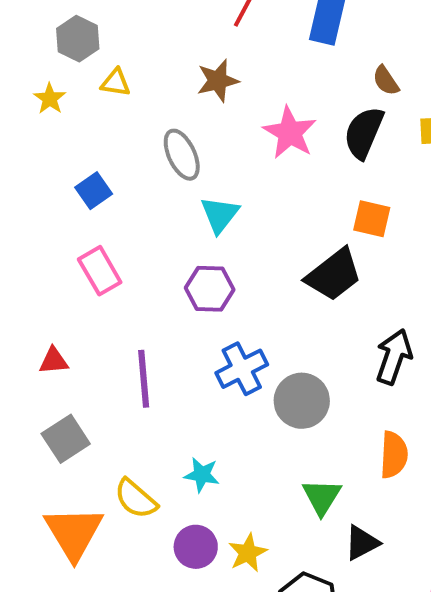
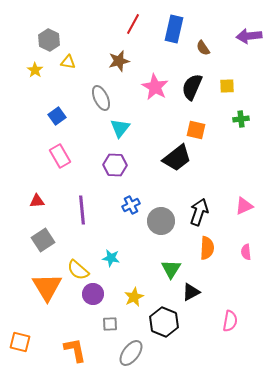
brown semicircle: (386, 81) -> (203, 48), moved
black arrow: (394, 357) -> (199, 212), moved
blue cross: (242, 369) -> (131, 205), size x0.7
purple circle: (196, 547) -> (93, 294), moved

